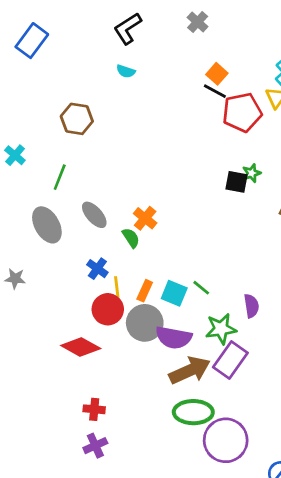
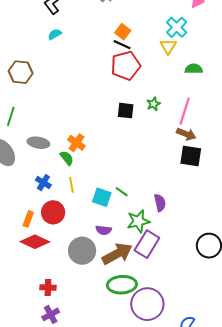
cyan semicircle: (126, 71) -> (55, 34), turned 136
red pentagon: (242, 112) -> (126, 66), moved
black square: (236, 182) -> (126, 111), moved
gray ellipse: (94, 215) -> (38, 143), turned -35
yellow line: (117, 287) -> (71, 185), moved
orange rectangle: (145, 291) -> (28, 219), moved
gray circle: (145, 323) -> (82, 251), moved
purple semicircle: (174, 338) -> (104, 230), size x0.6

